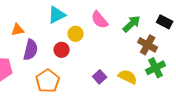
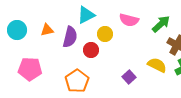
pink semicircle: (100, 20) -> (129, 20), turned -36
purple semicircle: (31, 50) -> (70, 37), moved
yellow semicircle: (128, 77) -> (157, 65), moved

